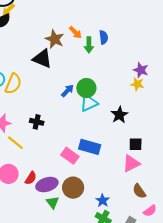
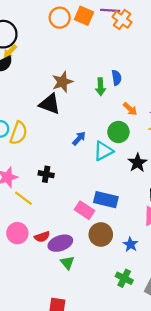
orange arrow: (75, 32) -> (130, 109), moved
brown star: (55, 39) -> (62, 82), turned 30
green circle: (86, 88) -> (118, 132), moved
red semicircle: (31, 178) -> (42, 237), turned 40
brown circle: (73, 188) -> (101, 234), moved
blue star: (103, 200) -> (130, 244), moved

